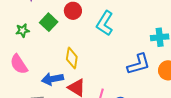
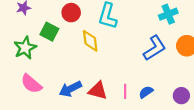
green star: (23, 30) -> (25, 48), size x1.5
yellow diamond: (72, 58) -> (90, 41), moved

